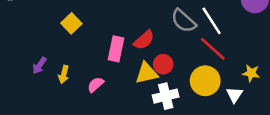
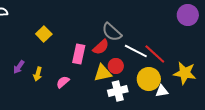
gray semicircle: (184, 21) -> (112, 32), moved
white line: (212, 21) -> (136, 51), moved, turned -30
yellow star: (251, 73) -> (185, 73), size x1.6
white triangle: (235, 95) -> (162, 91), moved, turned 48

